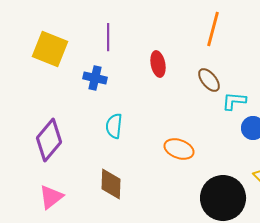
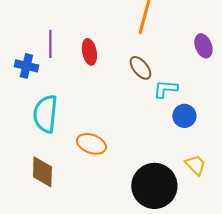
purple line: (108, 37) -> (50, 44), moved
cyan semicircle: (114, 126) -> (45, 114), size x1.5
orange ellipse: (179, 149) -> (91, 144), moved

